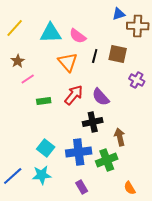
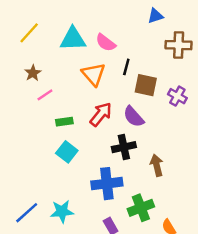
brown cross: (138, 26) -> (179, 45), moved
brown square: (118, 54) -> (146, 85), moved
cyan square: (46, 148) -> (67, 152), moved
green cross: (107, 160) -> (141, 208), moved

